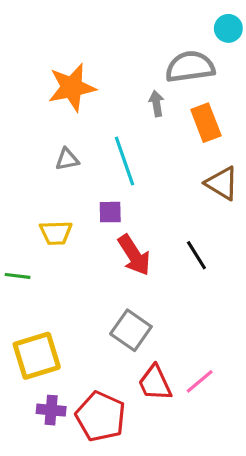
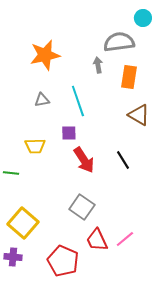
orange rectangle: (206, 123) -> (129, 77), turned 30
yellow square: (37, 356) -> (23, 223), turned -32
purple cross: (51, 410) -> (13, 257), moved

